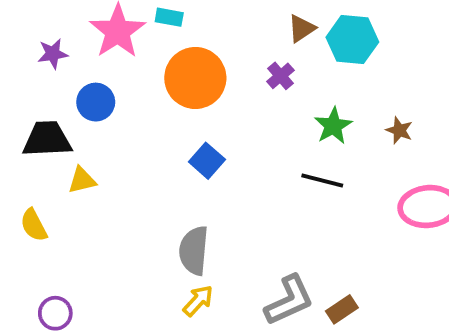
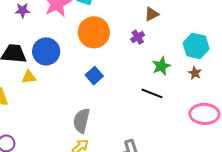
cyan hexagon: (352, 40) -> (196, 46), moved
blue circle: (96, 102) -> (46, 51), moved, size x1.4

